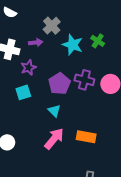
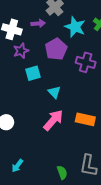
purple star: (28, 68) -> (21, 51), moved
purple pentagon: (59, 84) -> (56, 49), moved
cyan square: (23, 92) -> (33, 73), moved

